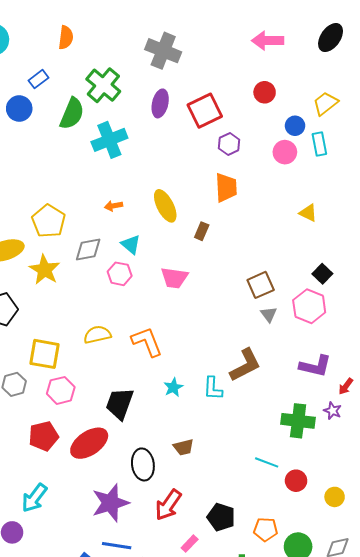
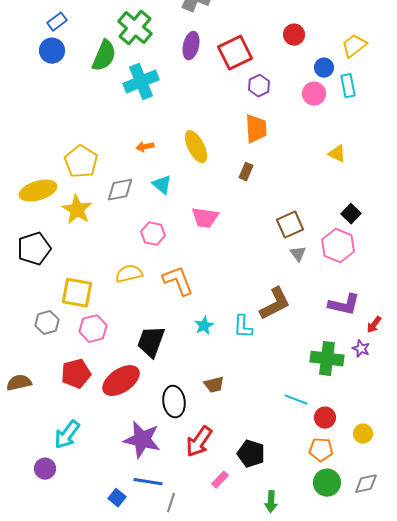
blue rectangle: (38, 79) -> (57, 22), moved
brown rectangle: (202, 231) -> (246, 172), moved
pink hexagon: (120, 274) -> (153, 234), moved
purple star: (110, 503) -> (142, 440), turned 30
orange pentagon: (266, 529) -> (321, 450), moved

